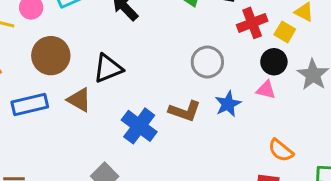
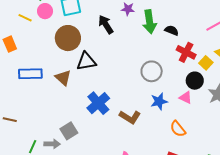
red cross: (252, 23) -> (186, 52), turned 36
brown circle: (51, 56) -> (68, 38), moved
brown L-shape: (185, 111) -> (130, 117), moved
orange semicircle: (281, 150) -> (178, 129), moved

